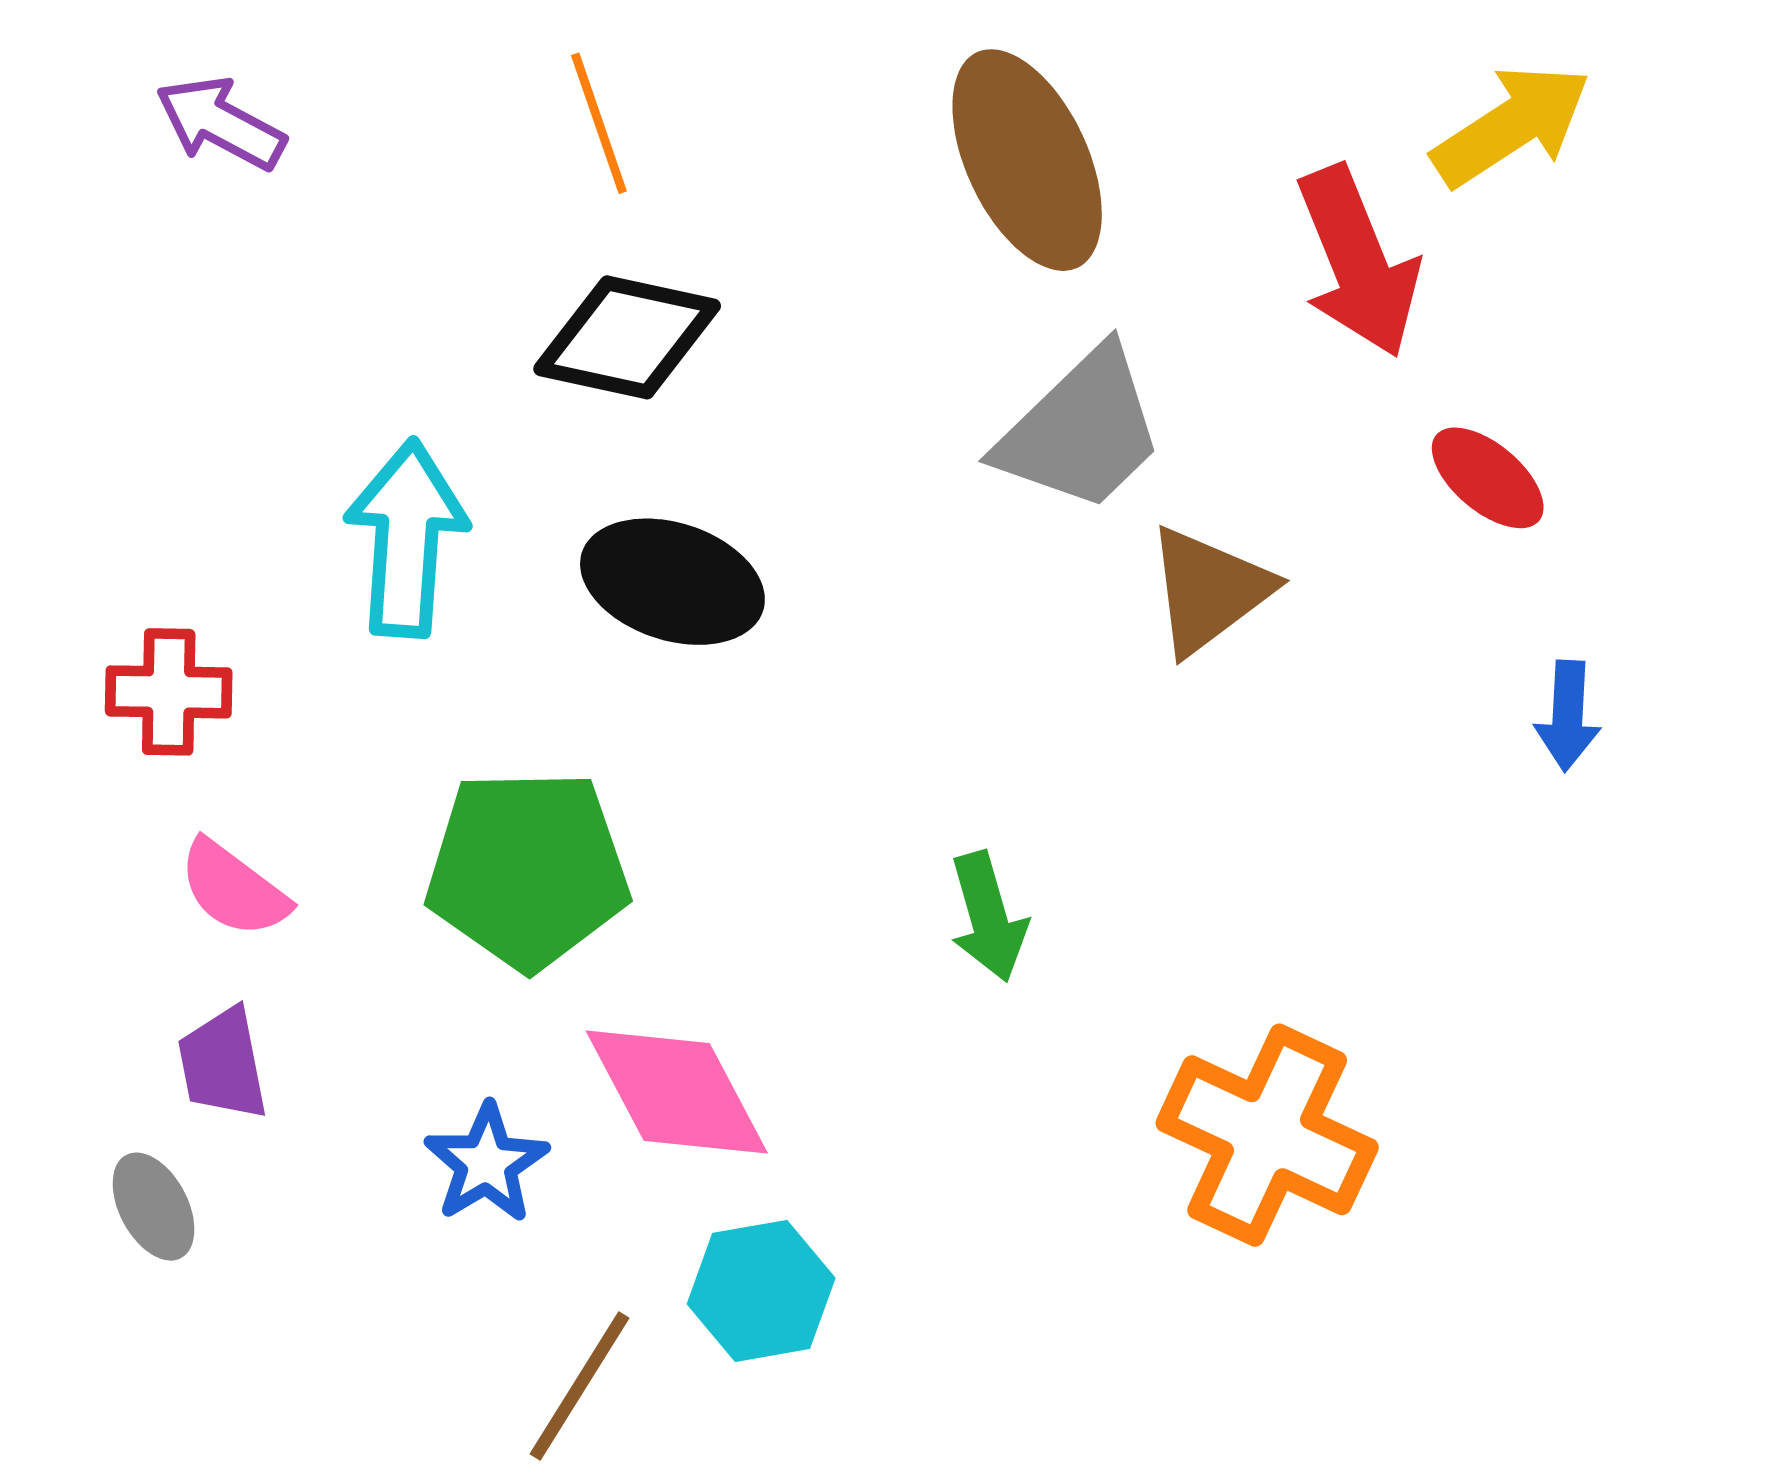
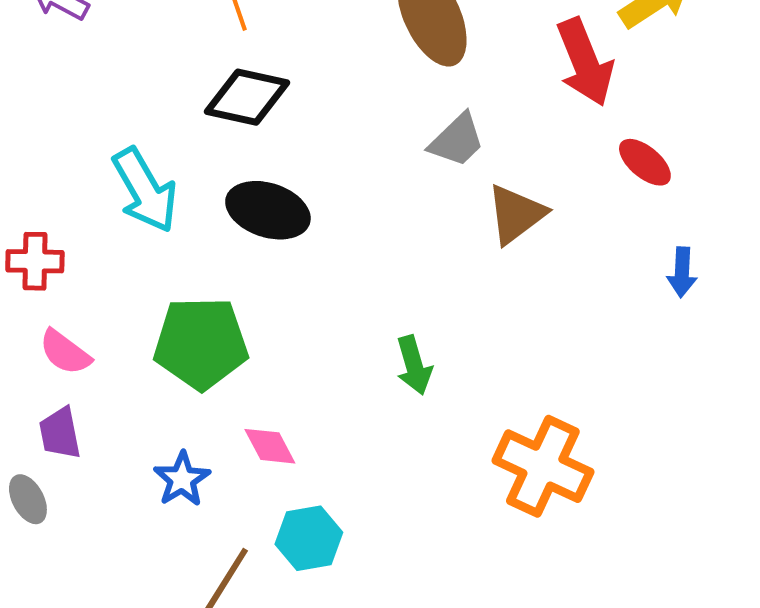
gray trapezoid: (1081, 430) -> (457, 140), size x0.7
cyan arrow: (407, 538) -> (145, 190), turned 146
pink diamond: (677, 1092) -> (270, 446), size x0.6

